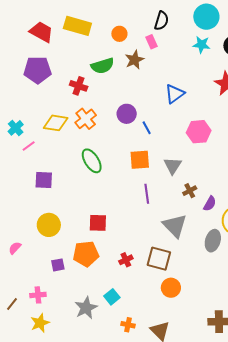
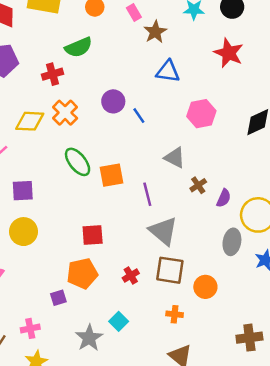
brown star: (135, 60) -> (155, 32), moved
red cross: (79, 86) -> (53, 74), turned -30
blue triangle: (175, 94) -> (168, 71), turned 50
orange square: (140, 160) -> (112, 175), moved
gray triangle: (173, 166) -> (175, 158), turned -30
yellow circle: (49, 225) -> (24, 232), moved
gray triangle: (175, 226) -> (163, 231), moved
purple square: (58, 265) -> (58, 298), moved
orange circle: (171, 288) -> (205, 287), moved
orange cross: (128, 325) -> (175, 314), moved

